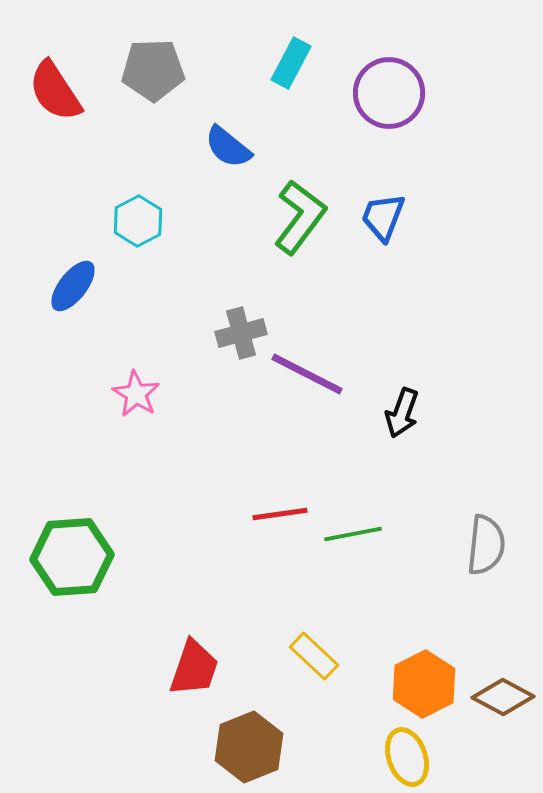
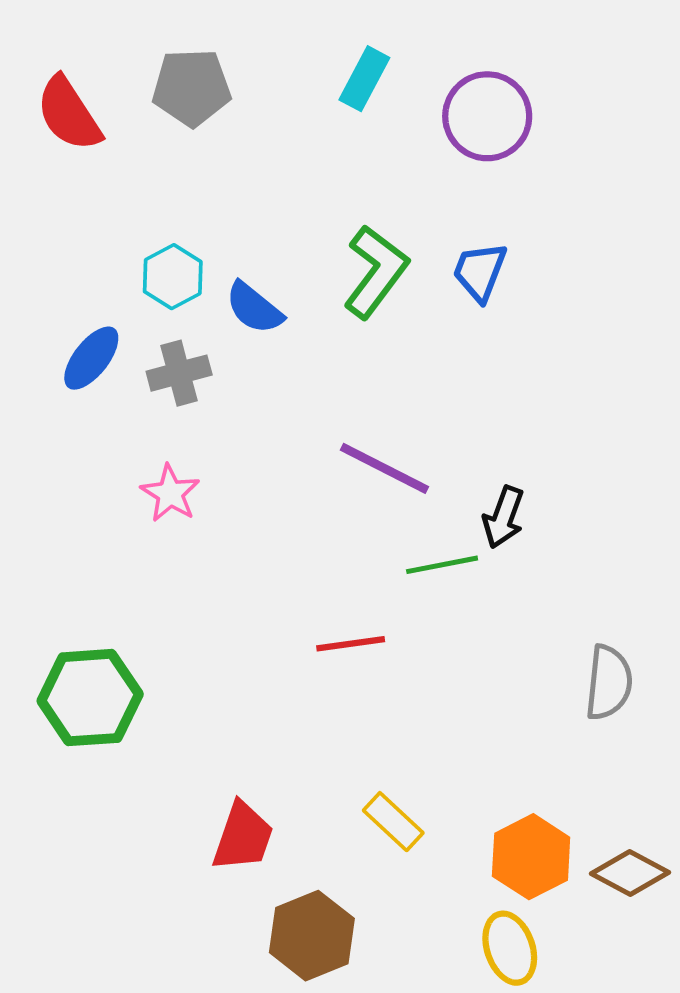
blue semicircle: (228, 147) -> (254, 308), moved
gray cross: (241, 333) -> (179, 373), moved
green line: (353, 534) -> (442, 565), moved

